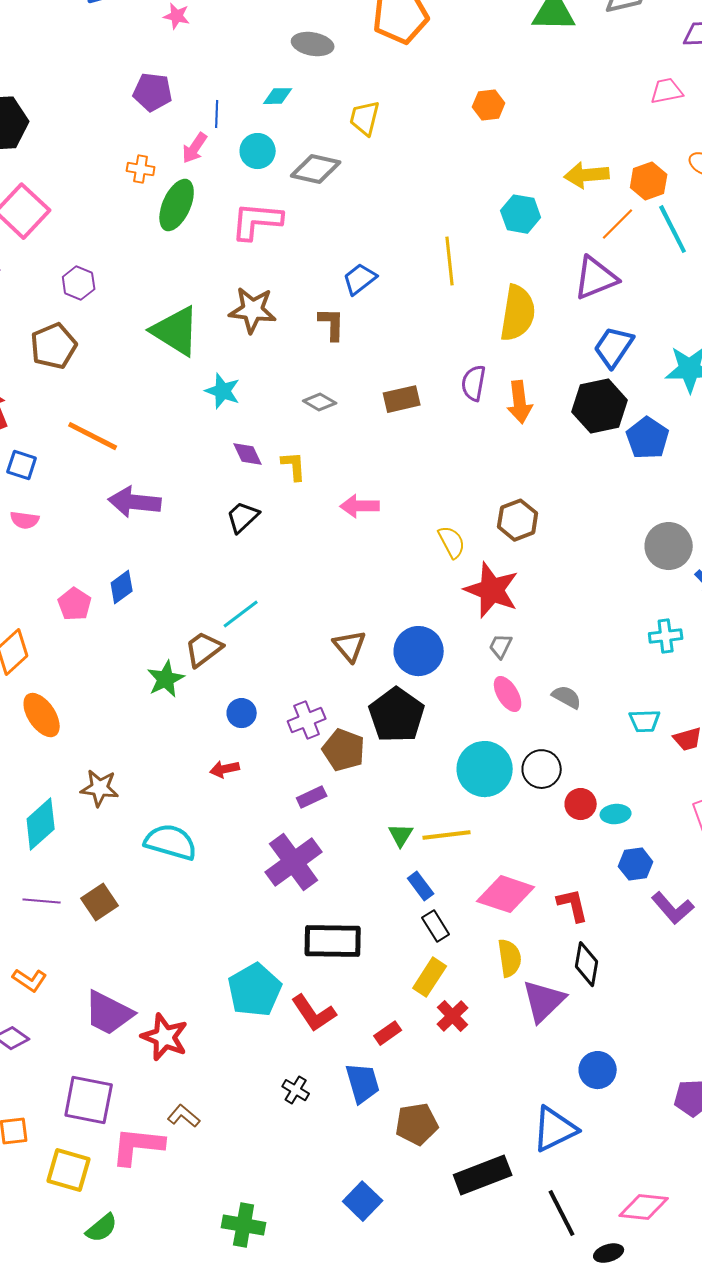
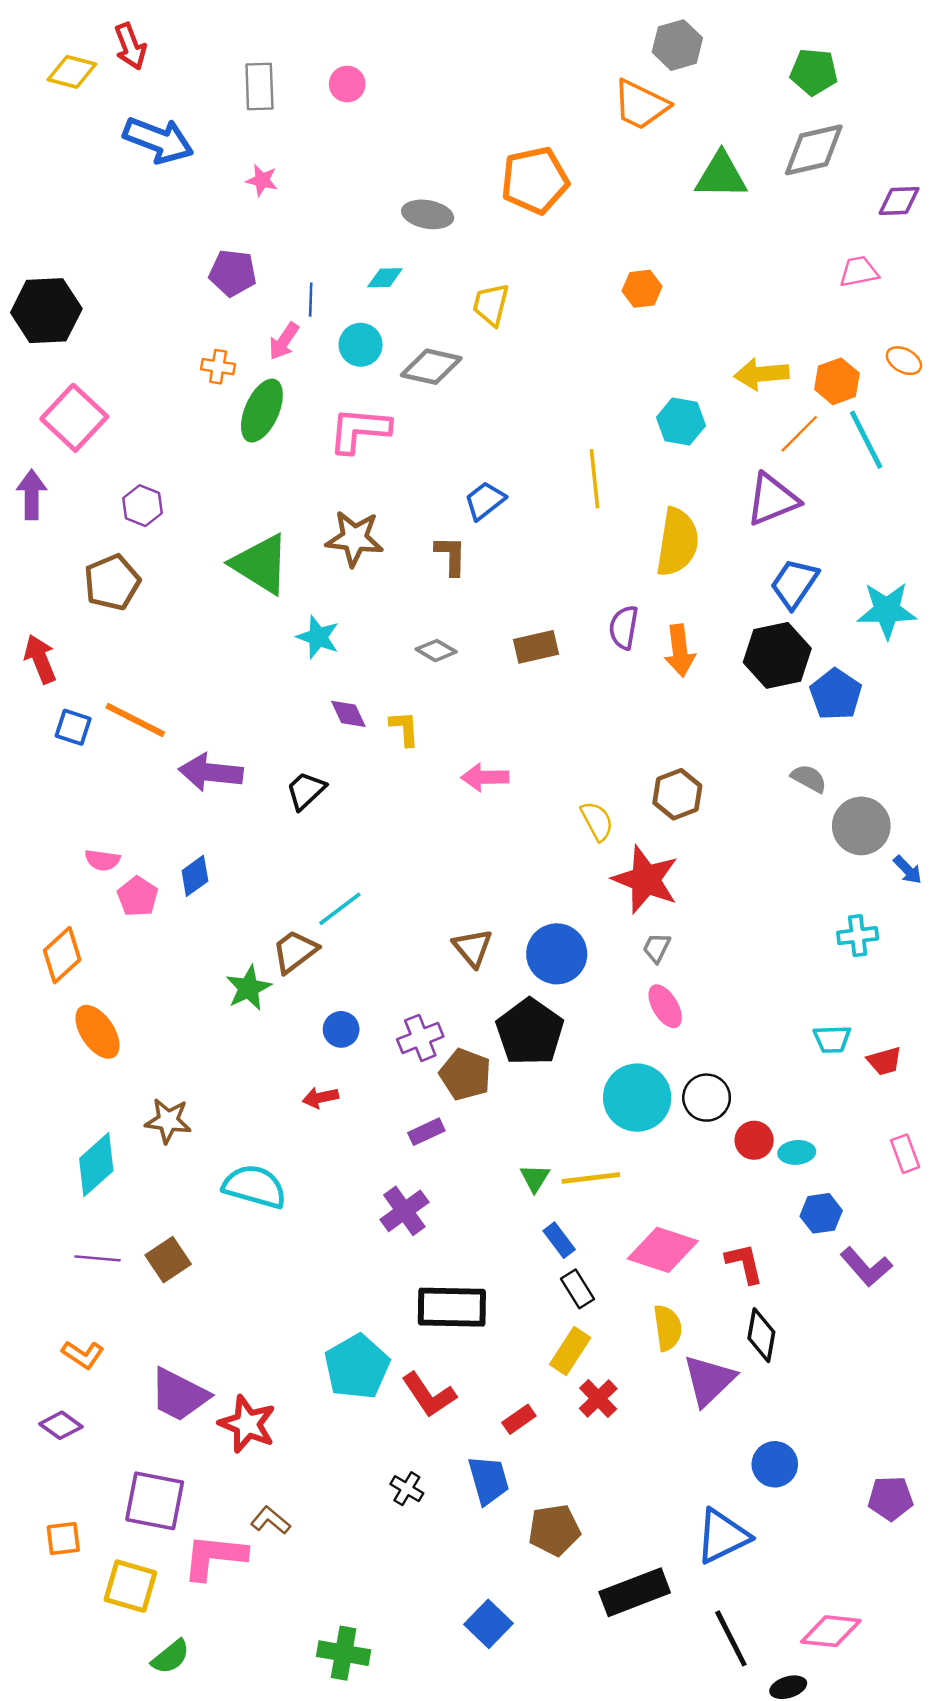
orange line: (93, 436) -> (135, 720), moved
black trapezoid: (243, 517) -> (306, 791), moved
pink semicircle: (25, 520) -> (102, 860), moved
gray semicircle: (567, 697) -> (809, 778), moved
purple cross: (294, 862) -> (404, 1211), size x0.7

